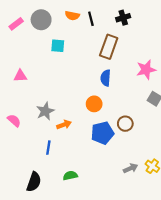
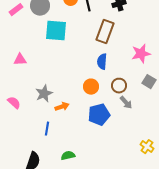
cyan square: (58, 46) -> (56, 31), size x1.6
brown circle: (125, 124) -> (119, 86), moved
gray arrow: (130, 168) -> (126, 103), moved, turned 72

